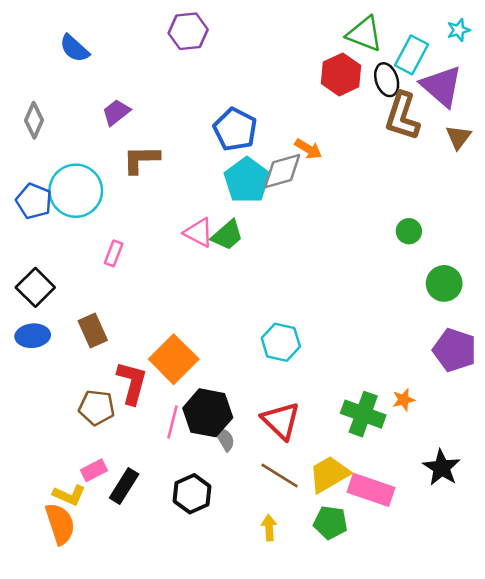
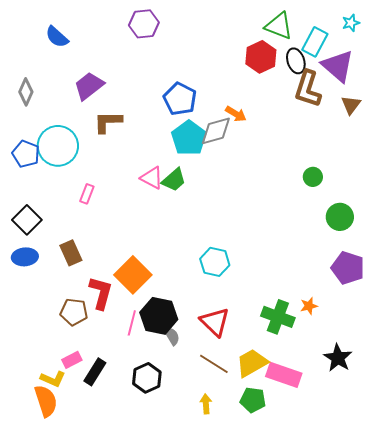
purple trapezoid: (116, 112) -> (89, 86), size x1.4

